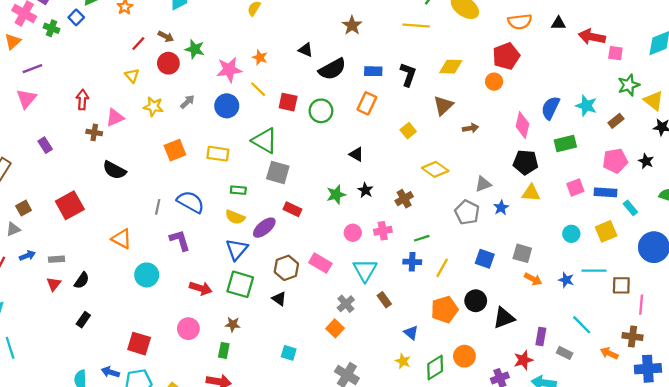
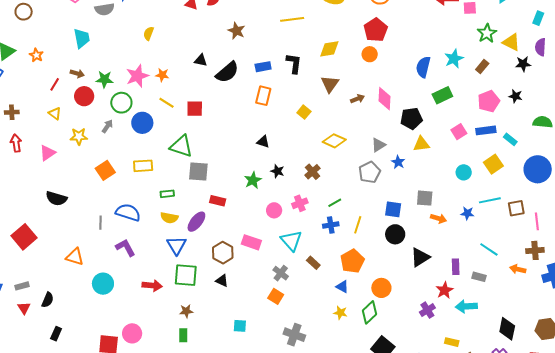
pink star: (229, 70) -> (137, 76), moved
cyan star: (586, 106) -> (454, 59), turned -30
green circle: (321, 111) -> (121, 103), moved
pink diamond: (522, 125) -> (384, 99), moved
brown cross: (94, 132) -> (12, 112), moved
gray pentagon: (467, 212) -> (370, 172), turned 30
black circle: (476, 301) -> (395, 234), moved
orange pentagon: (445, 309) -> (352, 261), moved
pink circle: (188, 329) -> (132, 333), moved
orange circle: (464, 356) -> (381, 288), moved

